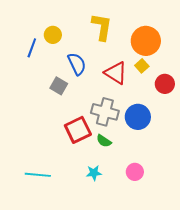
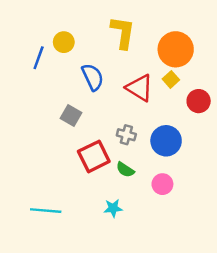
gray square: (59, 86) -> (71, 116), moved
gray cross: (105, 112) -> (126, 135), size x0.6
pink circle: (135, 172) -> (162, 184), moved

